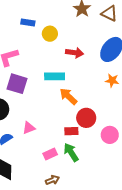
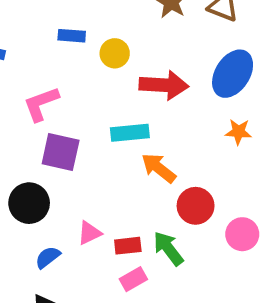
red arrow: (75, 53) -> (164, 85), size x1.4
red rectangle: (71, 131) -> (128, 246), moved
green arrow: (71, 152) -> (168, 248), moved

